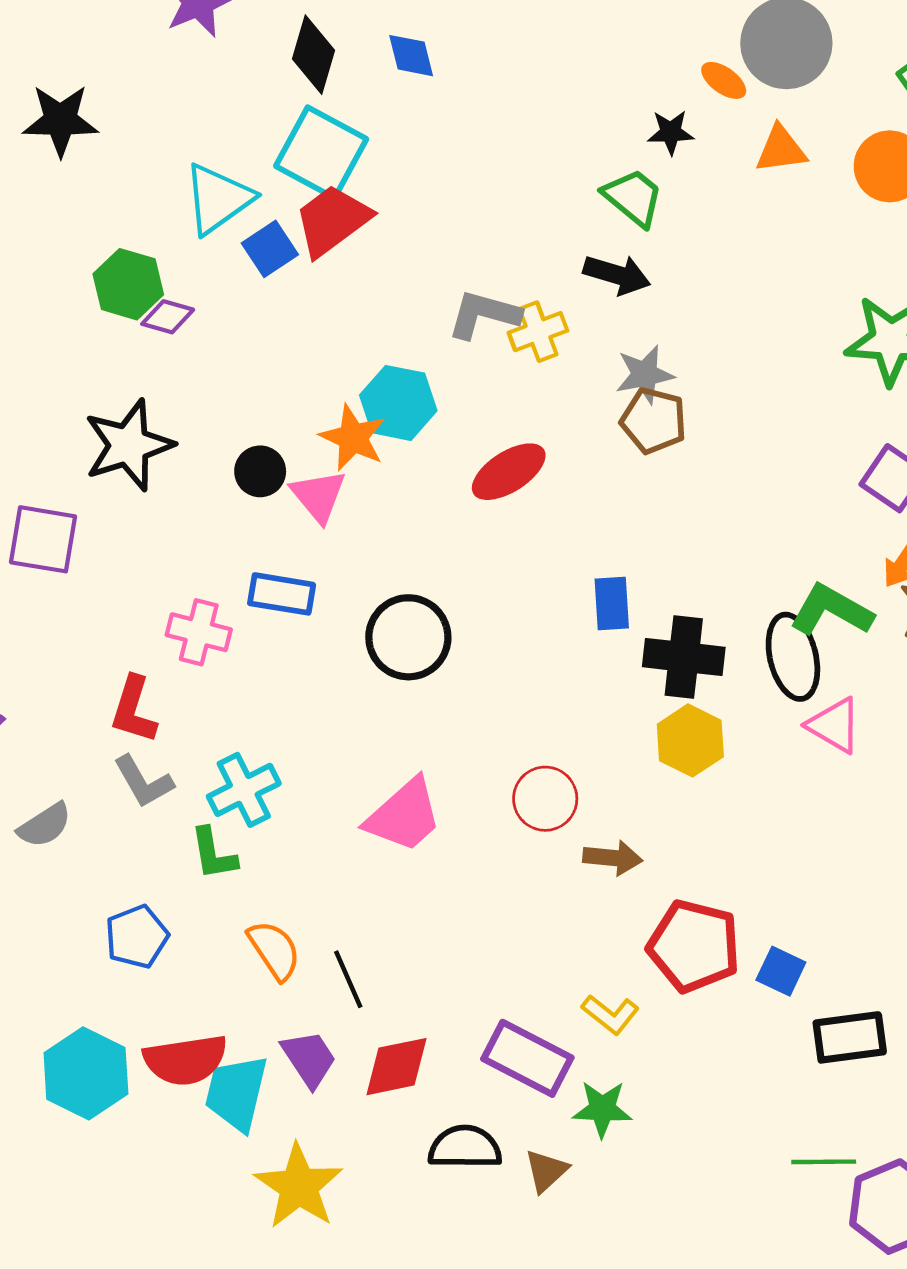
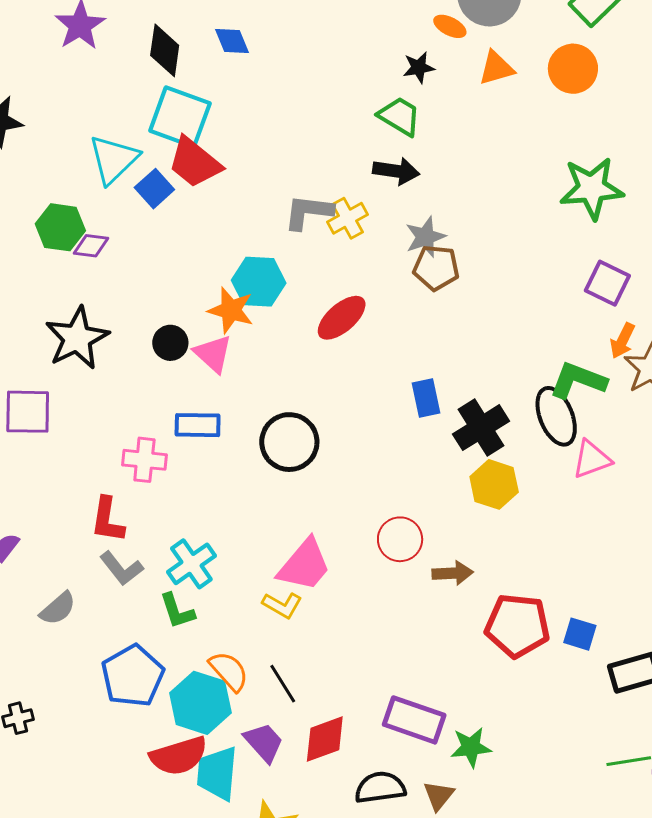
red trapezoid: (332, 220) -> (195, 162), turned -96
black cross: (684, 657) -> (481, 428), turned -30
pink triangle: (834, 725) -> (592, 459), turned -42
blue pentagon: (137, 937) -> (133, 676), size x1.4
yellow L-shape: (610, 1014) -> (282, 605), moved
cyan hexagon: (86, 1073) -> (200, 703), moved

